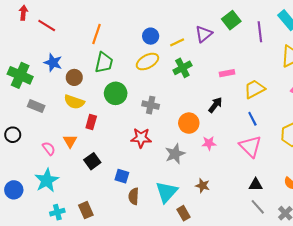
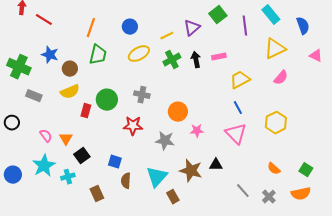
blue circle: (151, 36) -> (130, 27), moved
pink rectangle: (227, 73) -> (219, 57), moved
green circle: (116, 93) -> (107, 100), moved
yellow semicircle: (74, 102) -> (70, 92), turned -42
black arrow: (215, 105) -> (196, 60), moved, turned -49
orange triangle: (70, 141) -> (66, 139), moved
gray star: (175, 154) -> (165, 141), turned 30
black square: (92, 161) -> (82, 156), moved
black triangle: (256, 185) -> (216, 165), moved
brown star: (203, 186) -> (191, 171), size x1.6
brown rectangle: (86, 210) -> (97, 194), moved
cyan cross: (57, 212) -> (68, 177), moved

